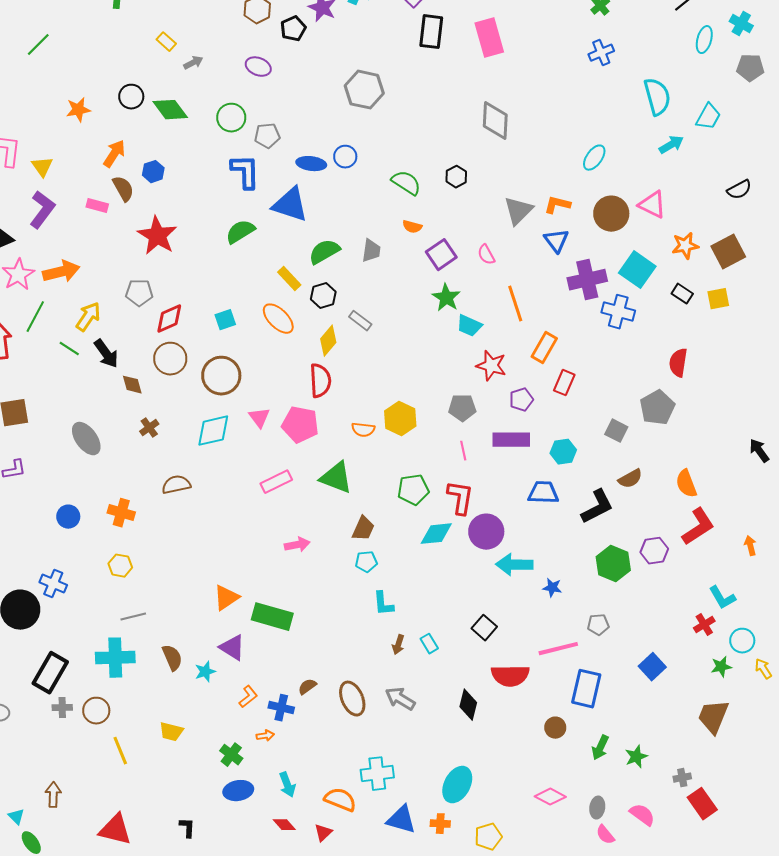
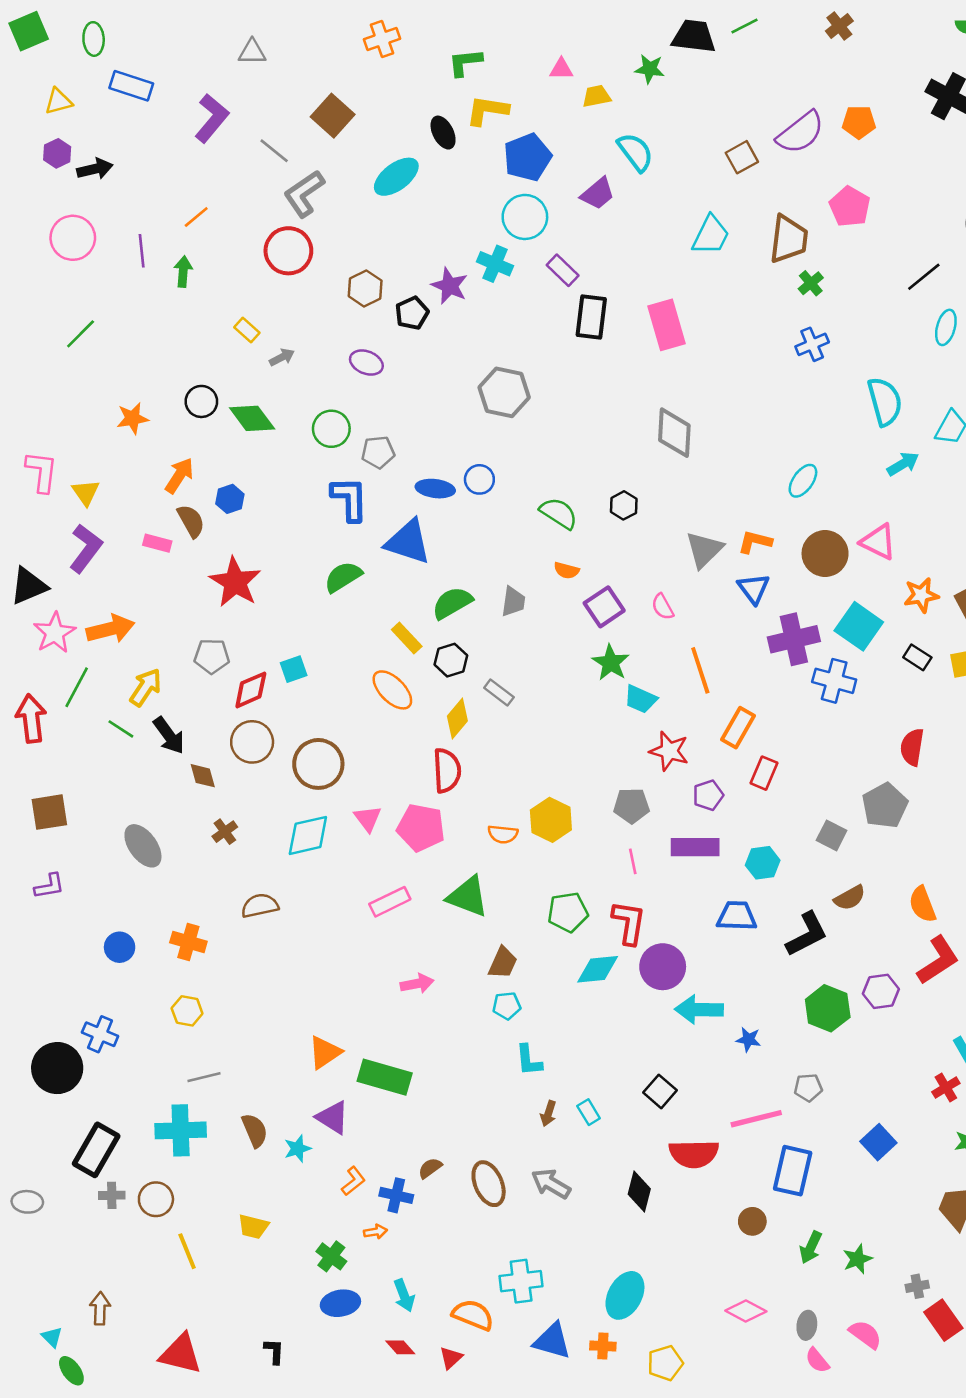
cyan square: (225, 320) -> (294, 669), moved

